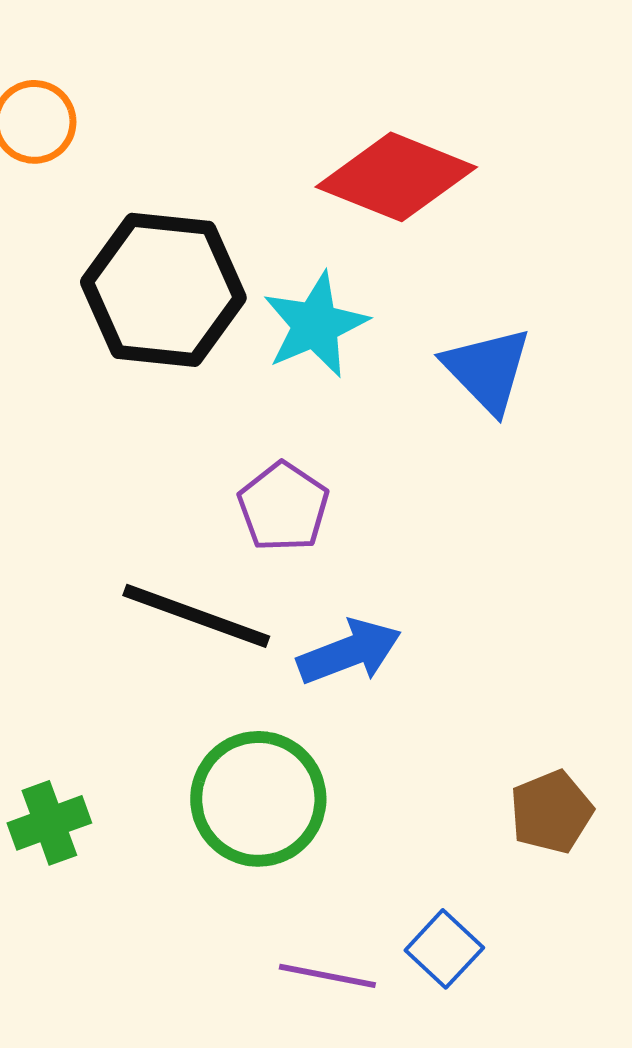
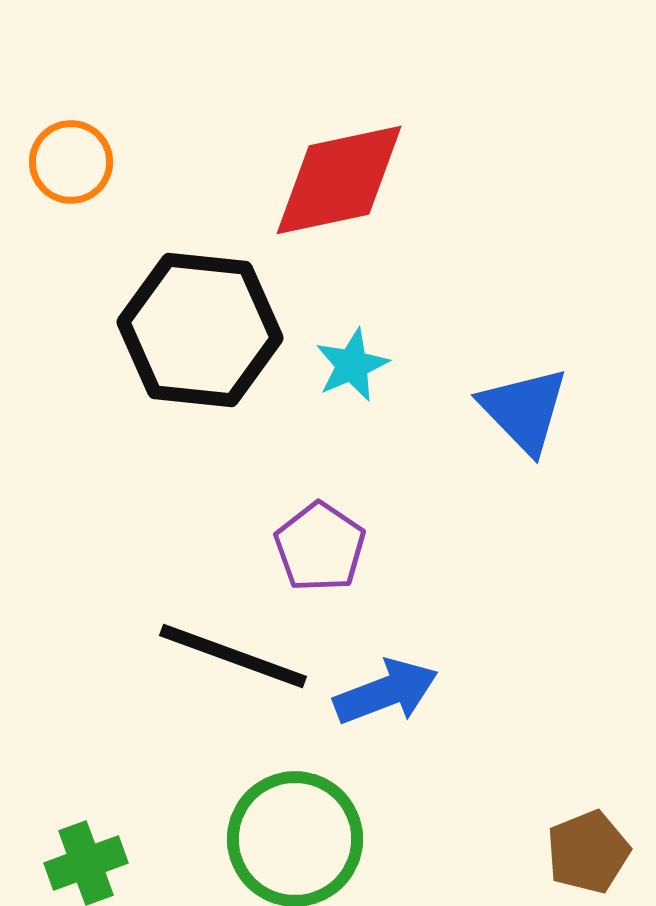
red diamond: (396, 177) -> (339, 180), moved, turned -34
cyan star: (315, 325) -> (352, 365), size x0.7

